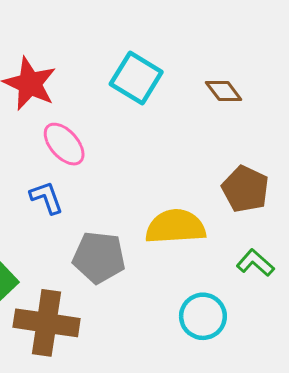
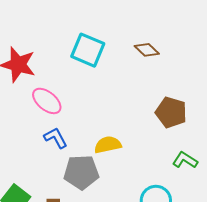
blue L-shape: (46, 198) -> (56, 138), moved
yellow semicircle: (175, 227) -> (108, 145), moved, size x0.7

